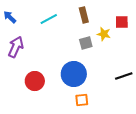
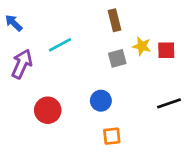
cyan line: (49, 19) -> (60, 45), moved
red square: (122, 22) -> (166, 50), moved
blue circle: (74, 74) -> (101, 101), size x0.6

